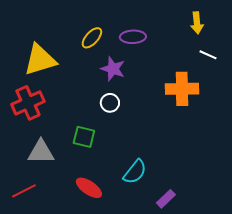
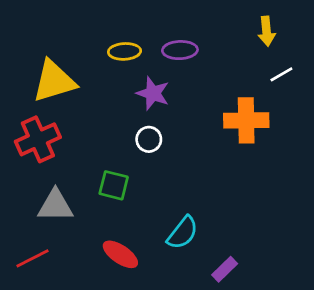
yellow ellipse: (92, 38) -> (124, 51), turned 45
white line: (208, 55) -> (281, 74), turned -54

